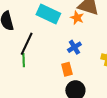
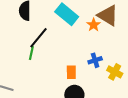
blue cross: (74, 47) -> (95, 60), moved

